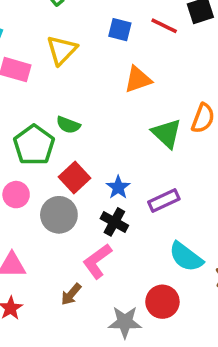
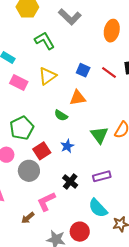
orange triangle: (138, 79) -> (78, 98), moved
green semicircle: (68, 125) -> (61, 115), moved
blue star: (118, 187) -> (67, 146), moved
purple rectangle: (164, 200) -> (102, 176), moved
black cross: (114, 222) -> (70, 181), moved

